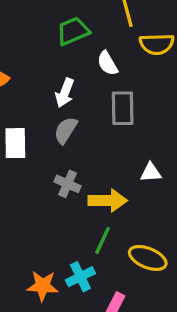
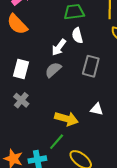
white semicircle: (107, 63) -> (77, 35), moved
gray cross: (68, 184) -> (21, 100), moved

